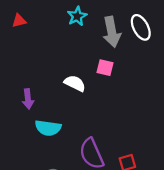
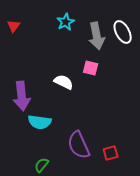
red triangle: (19, 21) -> (14, 26), turned -40
purple arrow: (28, 99) -> (22, 96), size x1.6

